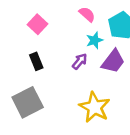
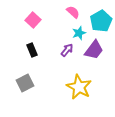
gray square: (28, 102) -> (25, 83), size x0.7

